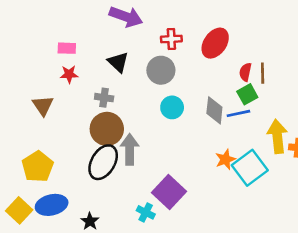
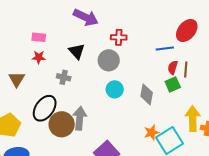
red ellipse: (215, 43) -> (187, 30), moved
blue line: (238, 113) -> (165, 48), moved
brown circle: (107, 129) -> (62, 124), moved
black ellipse: (103, 162) -> (45, 108), moved

